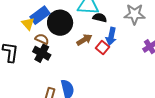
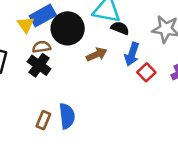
brown semicircle: (42, 39) -> (42, 47), turned -40
red square: (102, 48) -> (146, 72), moved

